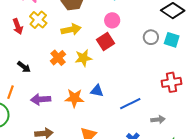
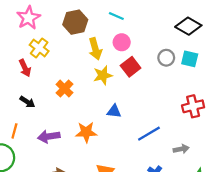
red arrow: (18, 26) -> (25, 68), moved
yellow arrow: (71, 29) -> (95, 49), moved, turned 90
red square: (105, 42) -> (131, 67), moved
yellow star: (83, 58) -> (103, 75), moved
blue triangle: (97, 91) -> (114, 111), moved

